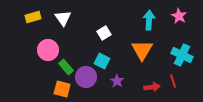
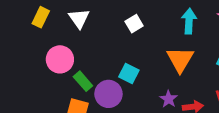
yellow rectangle: (33, 17) -> (41, 17), turned -49
white square: (104, 33) -> (134, 24), moved
purple star: (117, 81) -> (169, 99), moved

